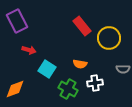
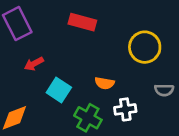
red rectangle: (82, 26) -> (82, 22), moved, turned -36
red arrow: (29, 50) -> (34, 64), turned 136

